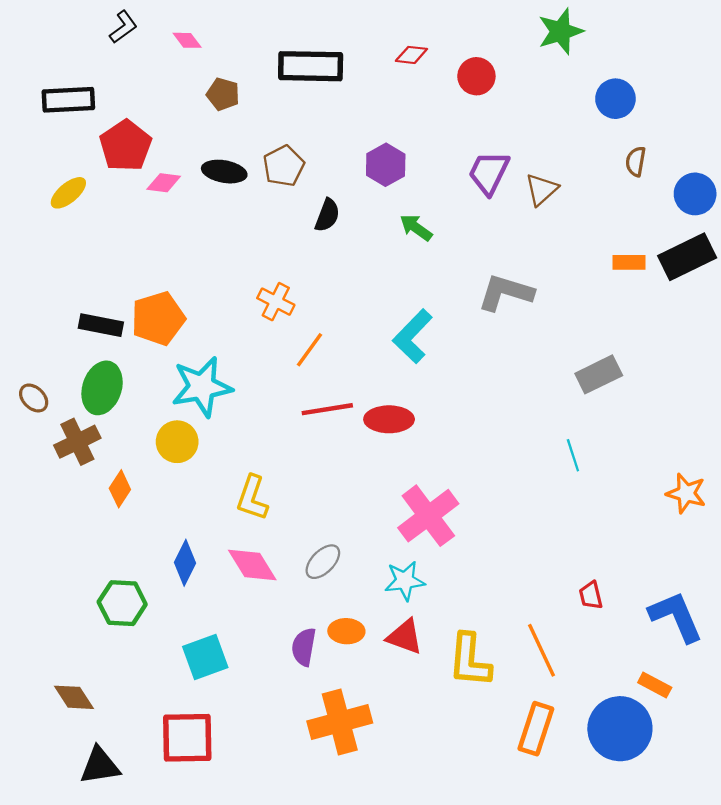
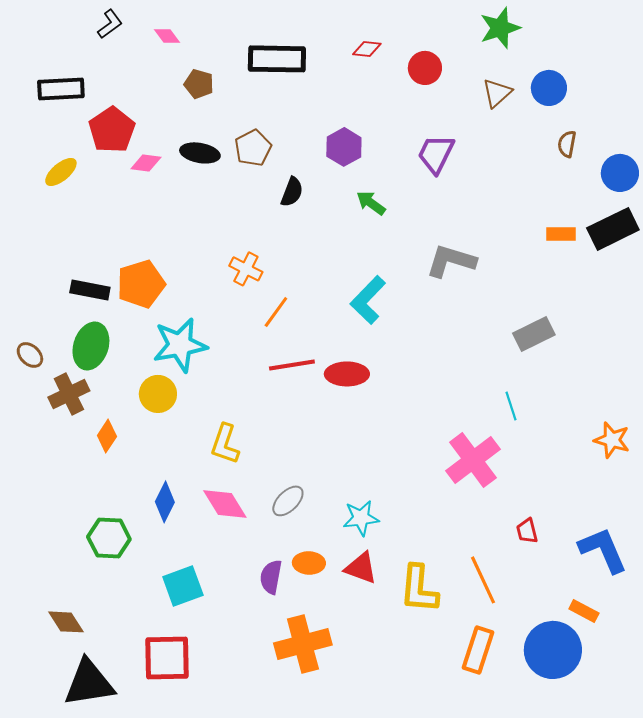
brown triangle: (541, 189) -> (497, 93), moved
pink cross: (428, 516) -> (473, 460), moved
black triangle: (100, 766) -> (89, 683), size x1.4

